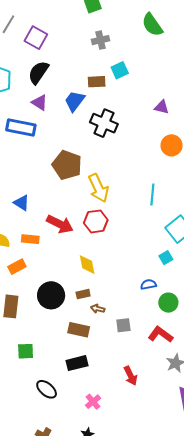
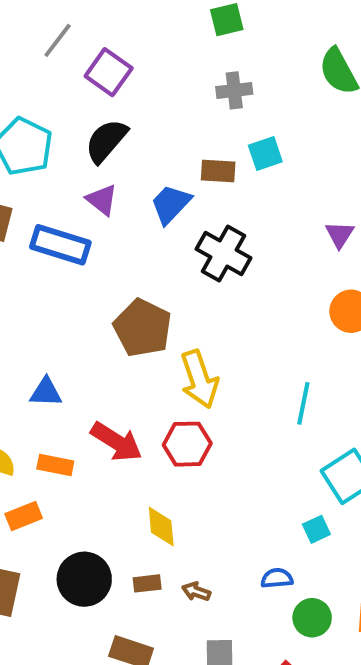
purple triangle: (162, 107) -> (340, 235), turned 42
blue triangle: (22, 203) -> (46, 392), turned -36
brown arrow: (98, 309) -> (196, 592), moved

